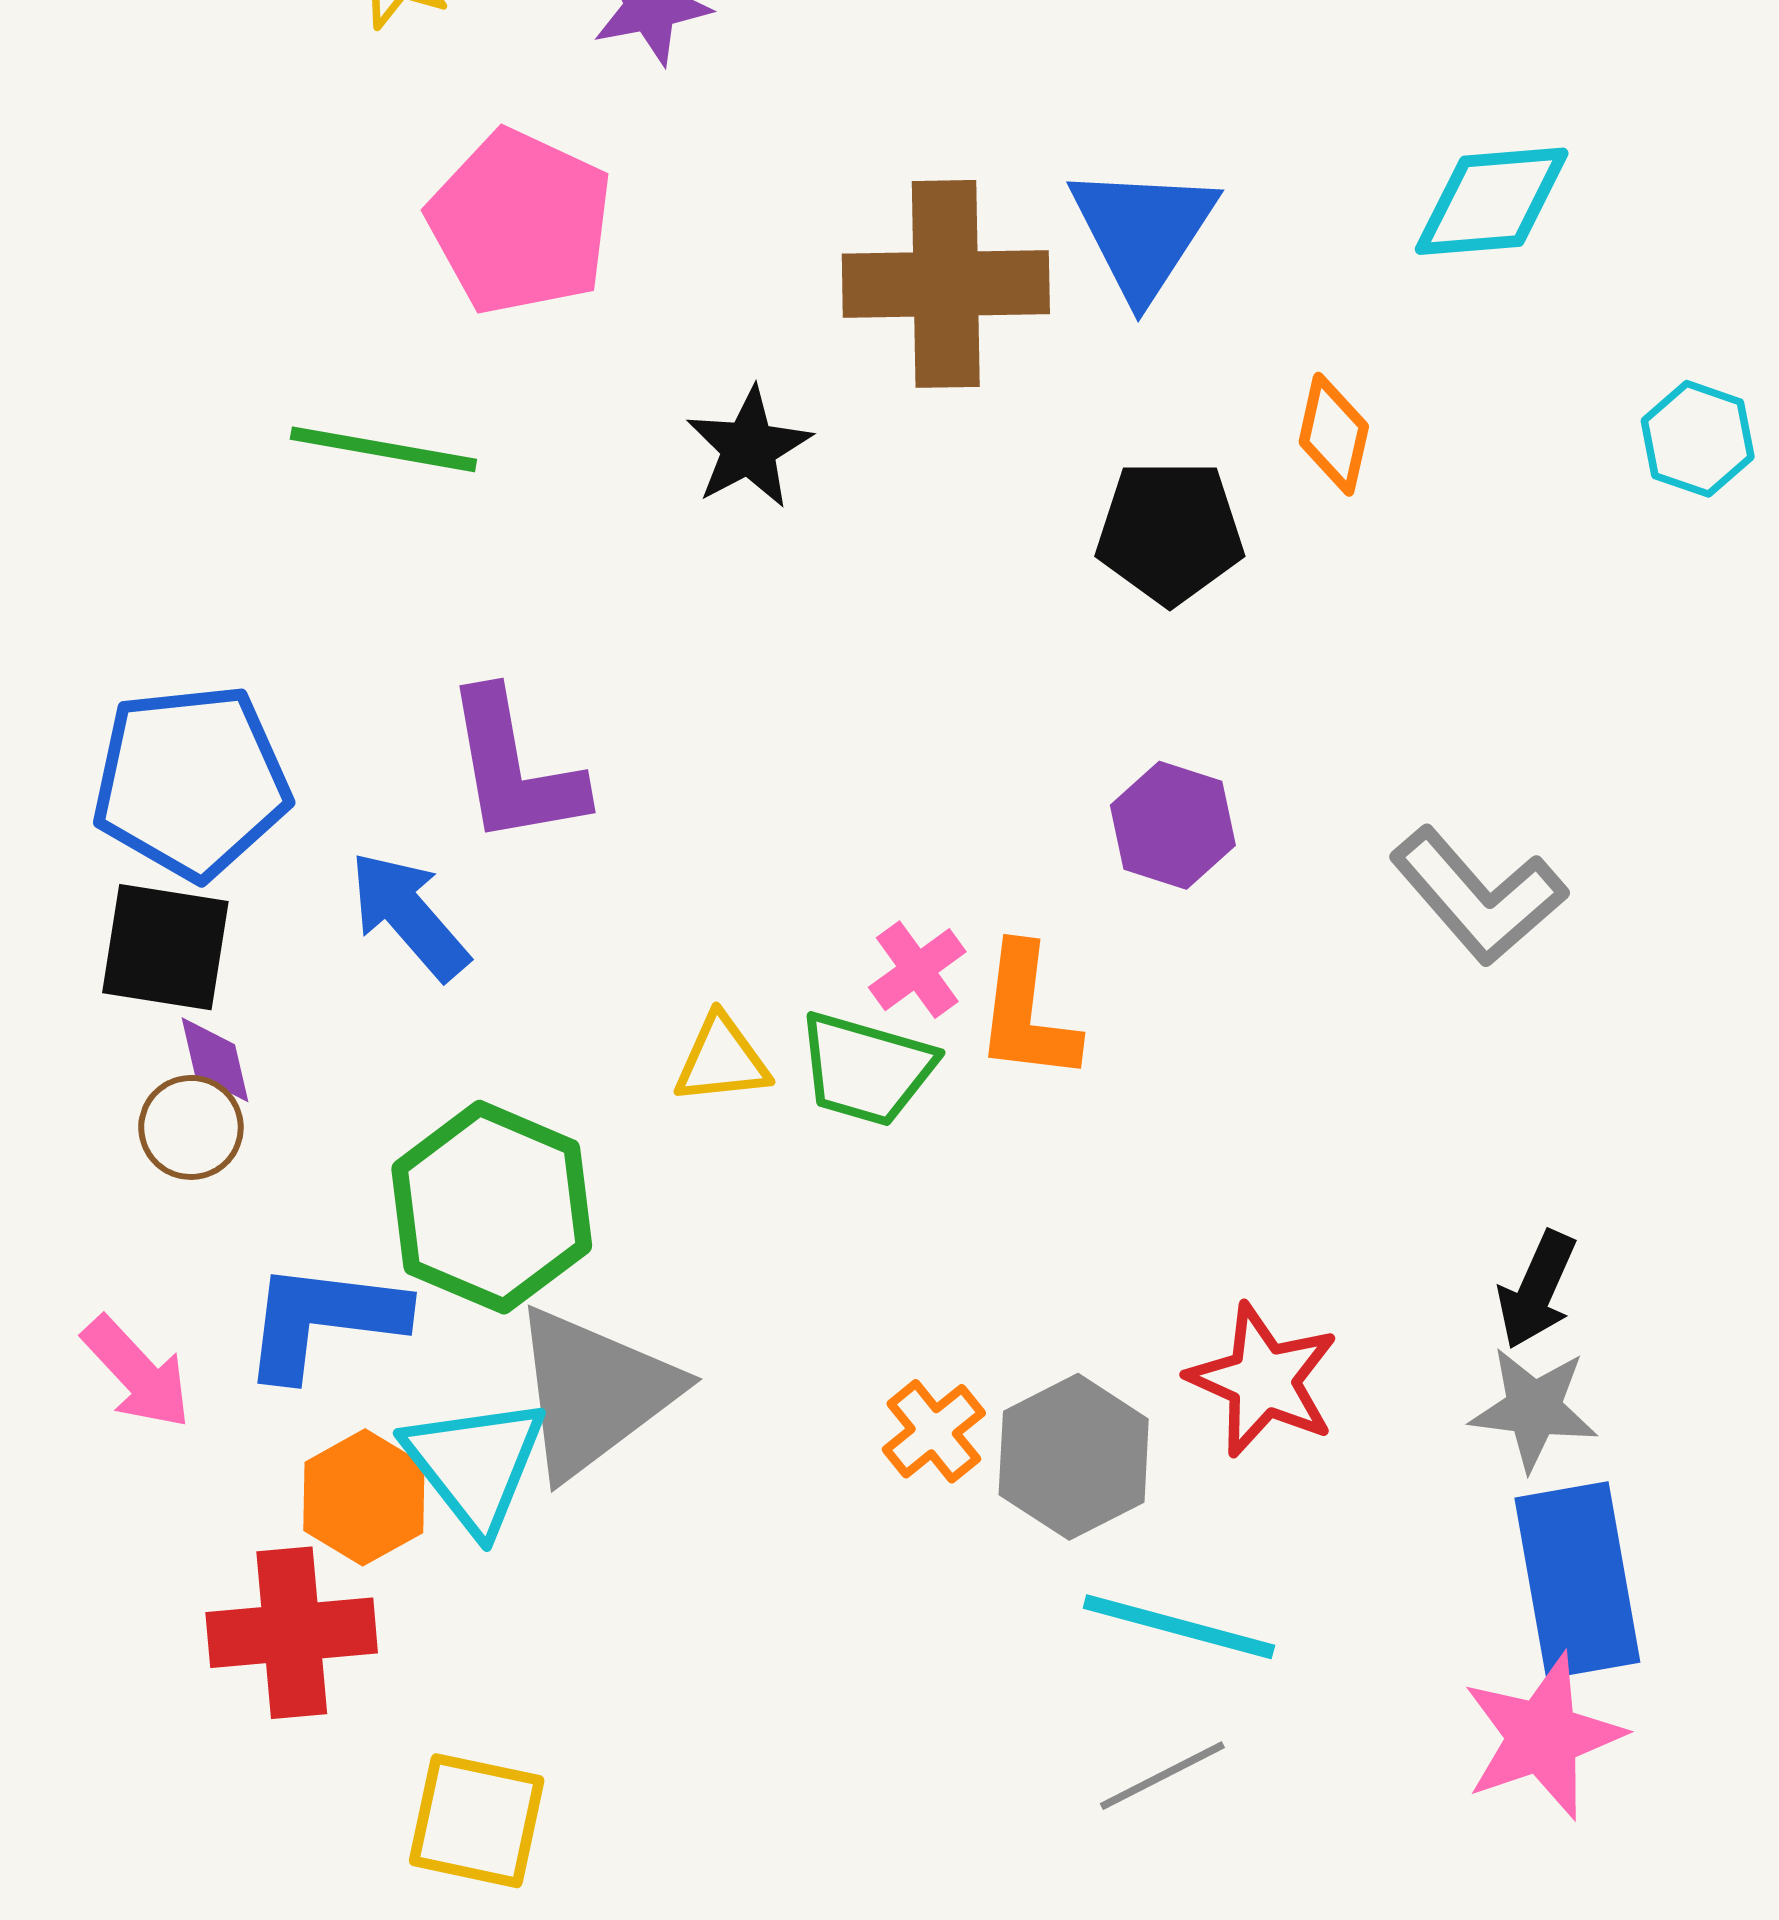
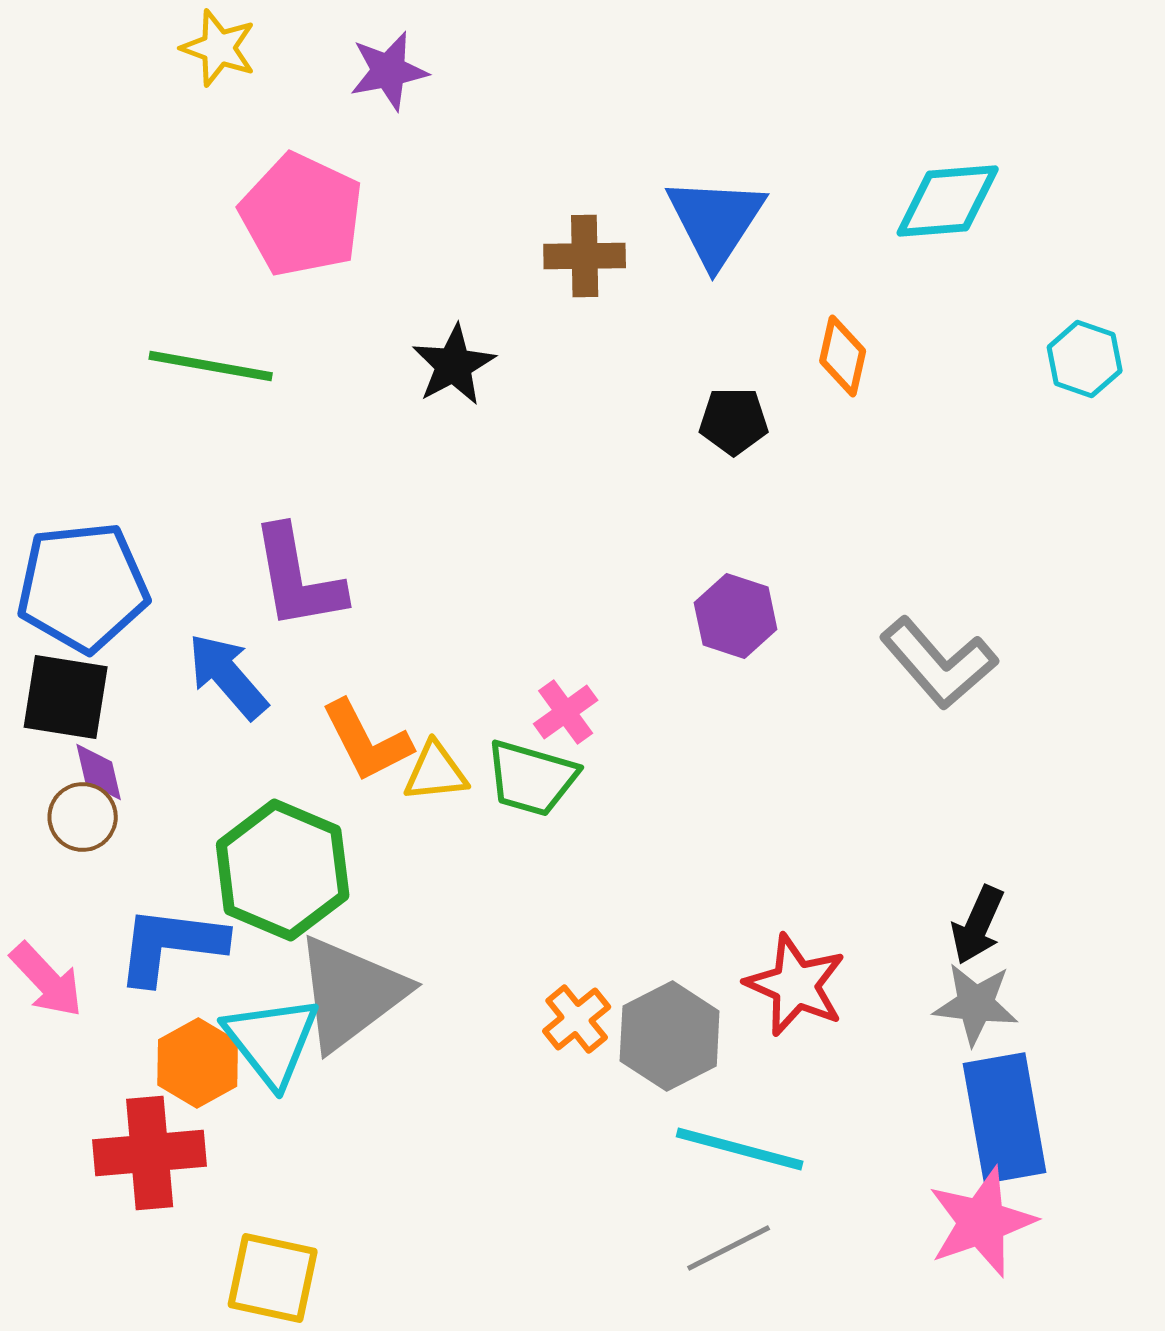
brown cross: (946, 284) -> (585, 256), size x0.6
black pentagon: (1170, 532) -> (734, 421), size x0.7
orange L-shape: (1027, 1013) -> (367, 741), moved, turned -34

